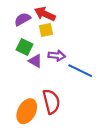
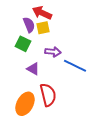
purple semicircle: (22, 19) -> (29, 25), moved, turned 98
purple triangle: (35, 61) -> (33, 69), moved

